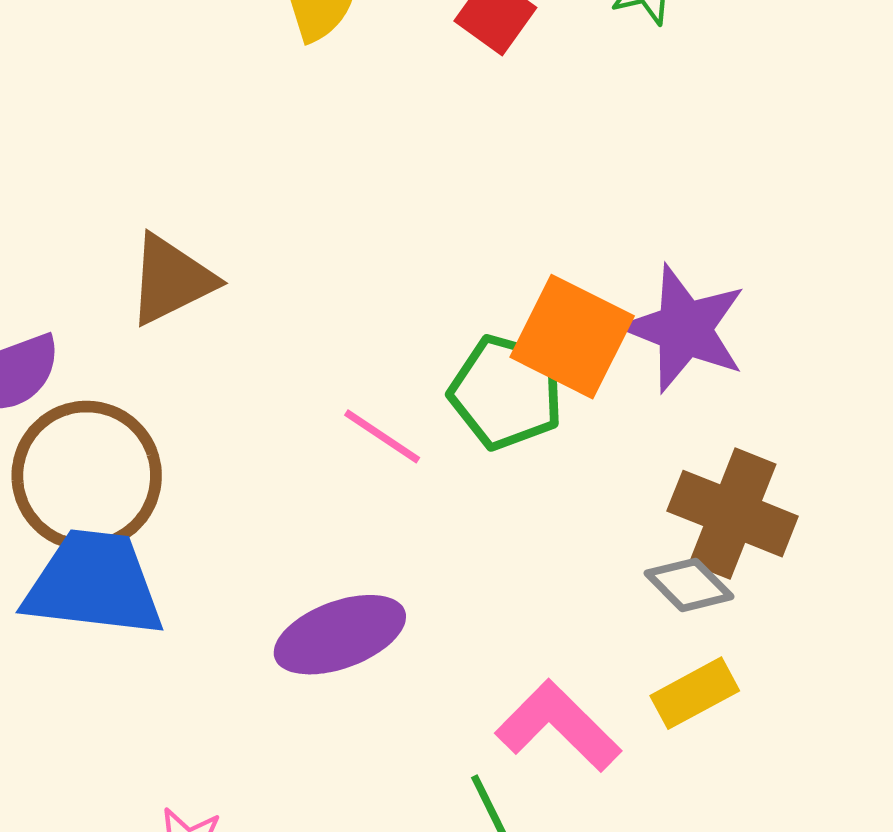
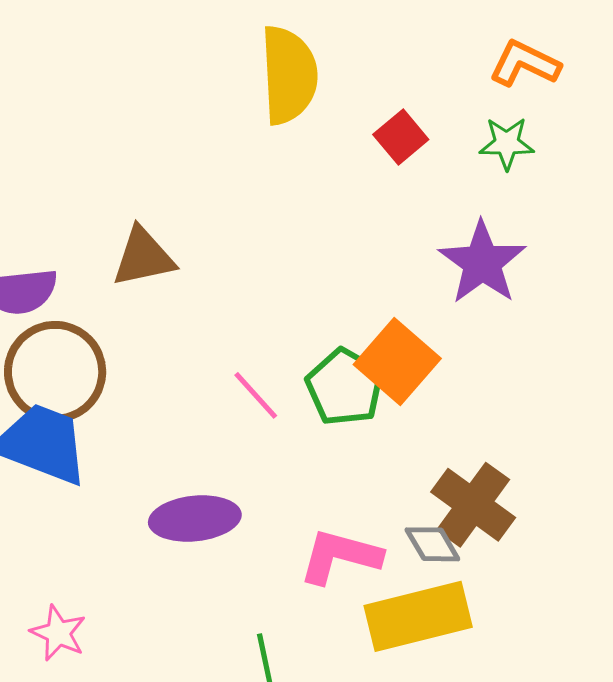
purple star: (684, 329) -> (482, 263), moved
yellow rectangle: (695, 693) -> (418, 616), size x1.8
pink L-shape: (558, 726) -> (340, 556), moved, turned -44

